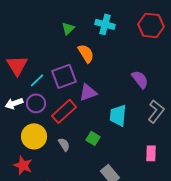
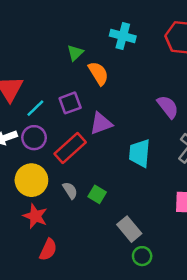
green triangle: (68, 28) -> (75, 53), moved
purple square: (64, 76) -> (70, 103), size x0.7
green square: (93, 138) -> (97, 194), moved
red star: (23, 165) -> (35, 216), moved

